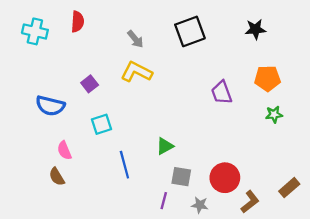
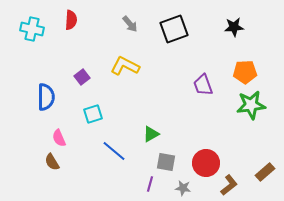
gray arrow: (135, 39) -> (130, 24), moved
blue semicircle: (50, 106) -> (46, 97), turned -104
green star: (274, 114) -> (251, 105), size x1.8
blue line: (124, 165) -> (114, 151), turned -35

